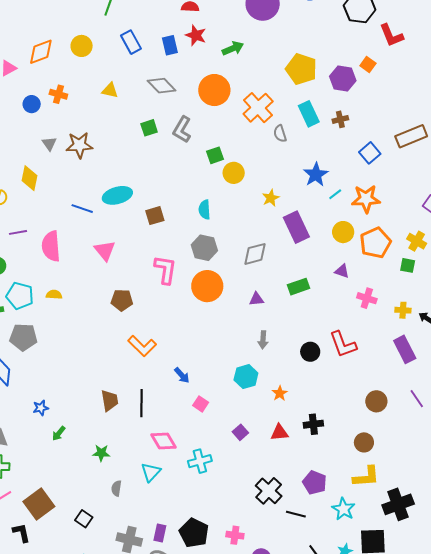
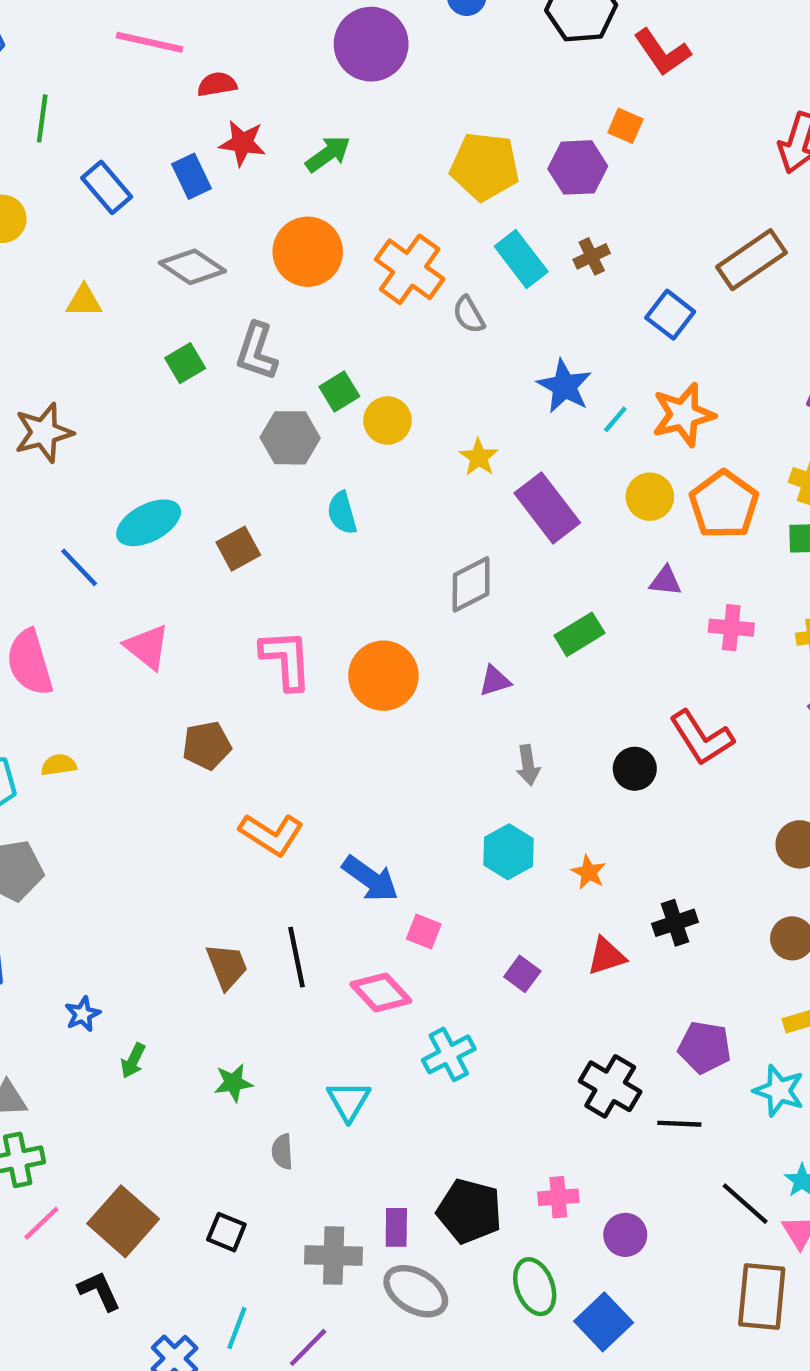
blue line: (82, 209) -> (79, 567), turned 40
gray hexagon: (204, 248) -> (290, 438), moved
blue arrow: (182, 375) -> (370, 879), size x1.5
pink diamond: (163, 441) -> (381, 993), moved

